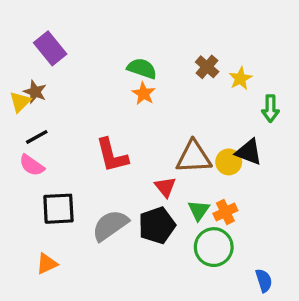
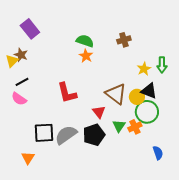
brown cross: (207, 67) -> (124, 40), turned 32
yellow star: (240, 78) -> (144, 69), moved
brown triangle: (194, 157) -> (116, 94), turned 40
black square: (58, 209) -> (44, 133), moved
green circle: (214, 247) -> (147, 112), moved
orange triangle: (47, 264) -> (28, 158), turned -32
blue semicircle: (264, 280) -> (158, 153), moved

